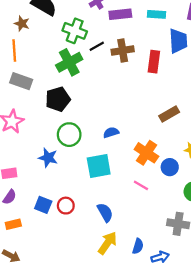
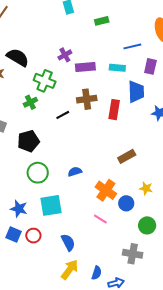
black line: (97, 46) -> (63, 115), moved
green cross: (69, 62) -> (30, 102), moved, size x0.6
blue star: (48, 158) -> (19, 209), moved
cyan square: (99, 166) -> (51, 205), moved

